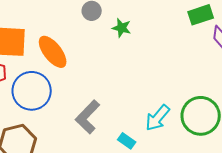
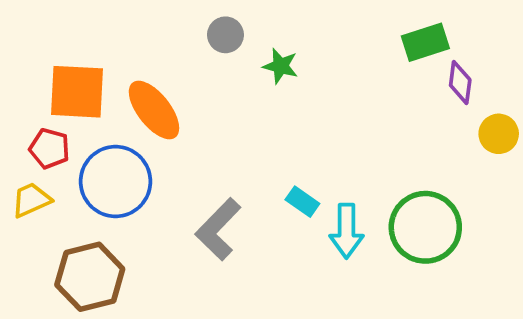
cyan arrow: (158, 118) -> (346, 231), turned -40
cyan rectangle: (127, 141) -> (302, 202), moved

